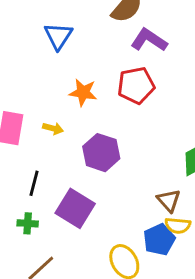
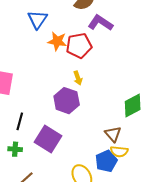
red pentagon: (136, 85) -> (79, 46), moved
orange star: (83, 92) -> (57, 41), moved
yellow arrow: (53, 128) -> (78, 78), moved, turned 56

